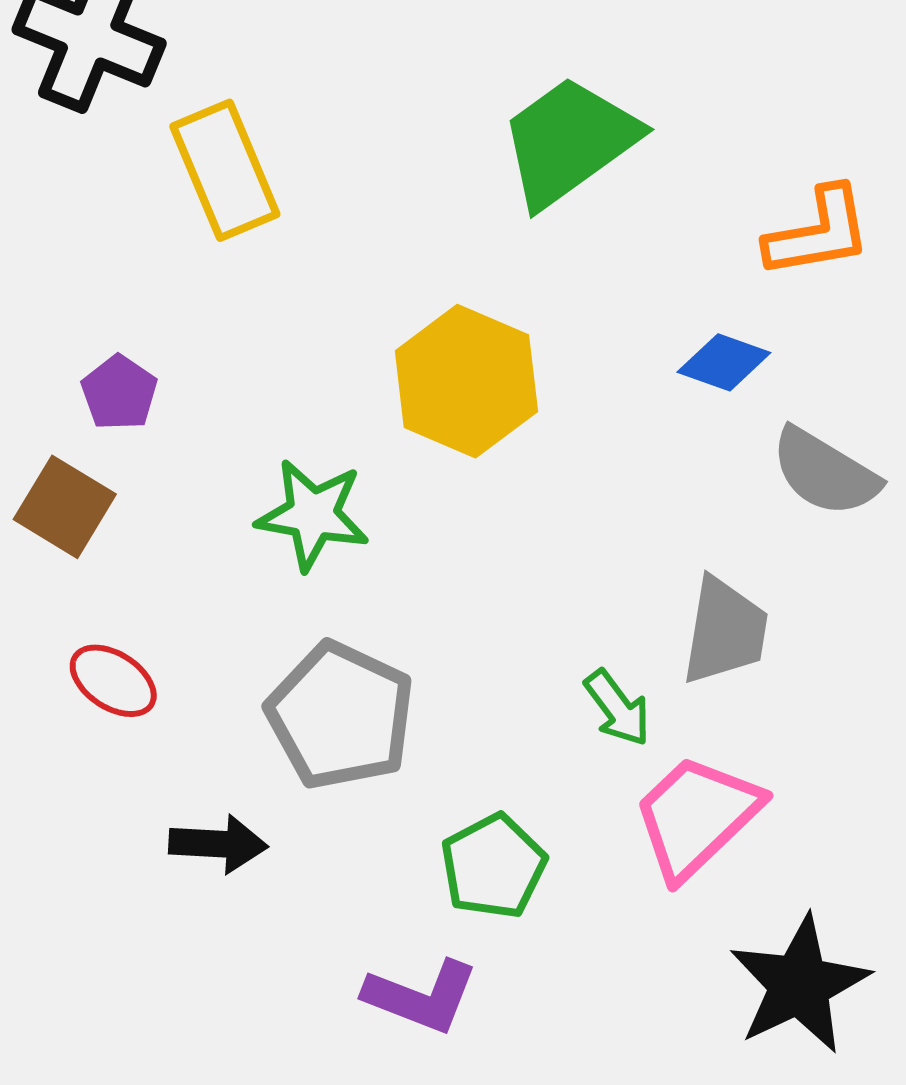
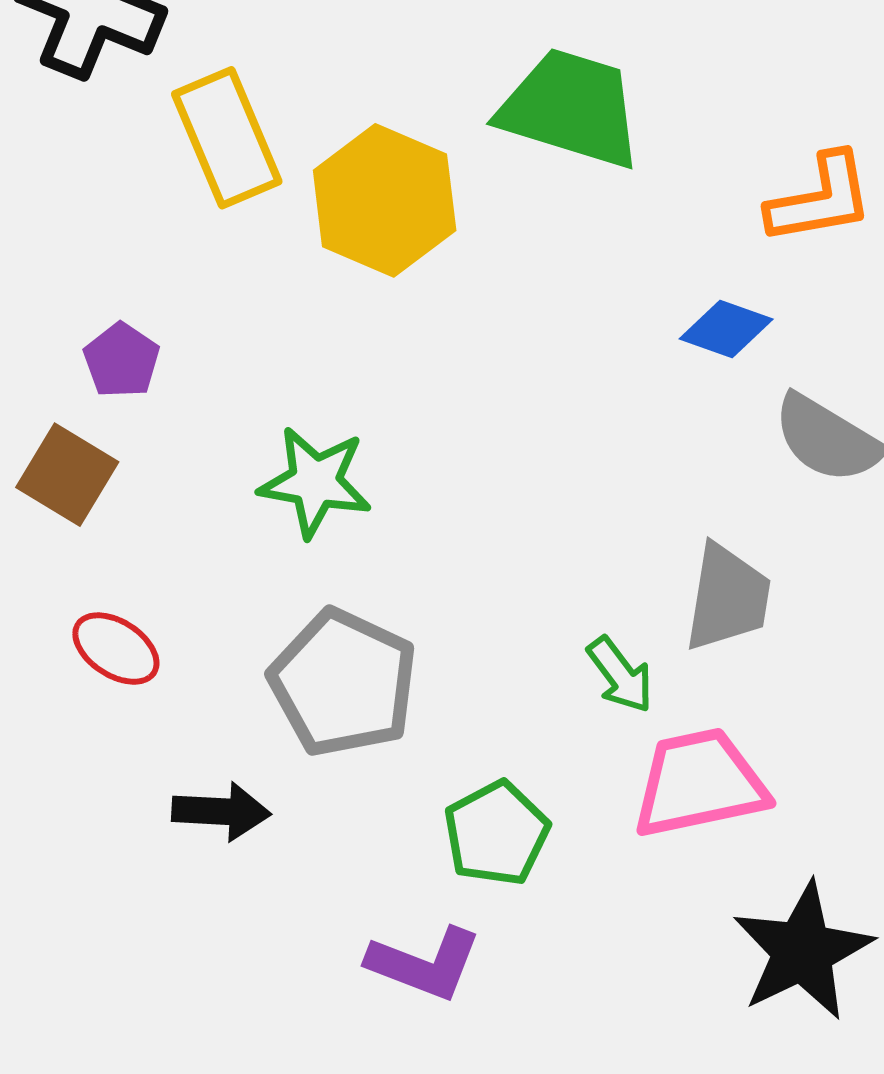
green trapezoid: (569, 141) -> (571, 108), turned 53
yellow hexagon: (466, 381) -> (385, 200), moved
pink trapezoid: (697, 817) -> (699, 783), turned 32

